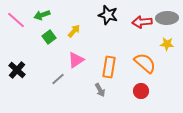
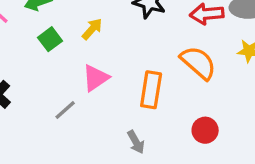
orange semicircle: (145, 63) -> (198, 63), moved
gray arrow: (100, 90) -> (136, 142), moved

